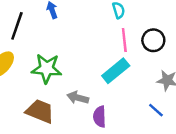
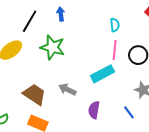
green star: (47, 68) -> (52, 47), moved
purple semicircle: (100, 117) -> (94, 110), moved

